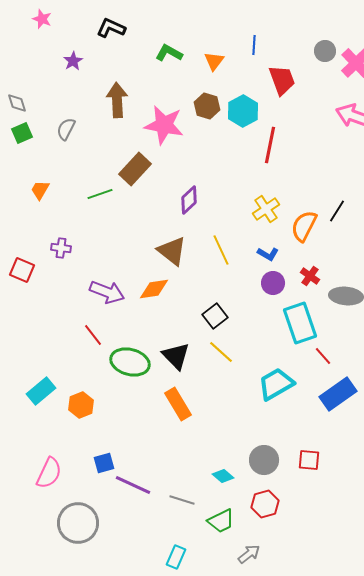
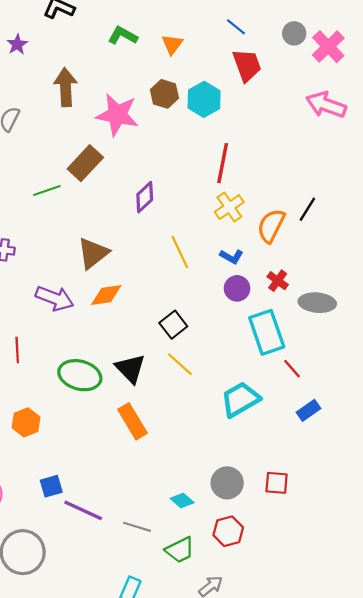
blue line: (254, 45) -> (236, 27), moved, turned -54
red line: (270, 145) -> (223, 163), moved
brown triangle: (172, 251) -> (93, 253), moved, turned 44
red line: (93, 335) -> (17, 350), moved, turned 35
blue rectangle: (338, 394) -> (308, 410), size x0.6

